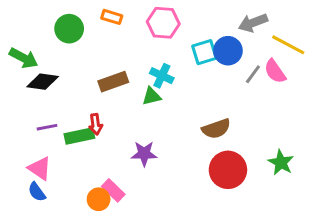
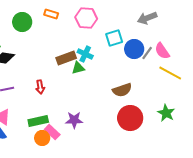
yellow line: (288, 45) -> (170, 73), moved
blue circle: (228, 51) -> (134, 49), moved
brown rectangle: (113, 82) -> (66, 58), moved
green rectangle: (79, 136) -> (38, 121), moved
purple star: (144, 154) -> (74, 120), moved

